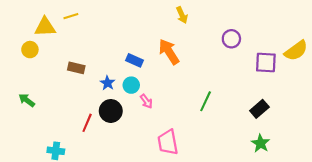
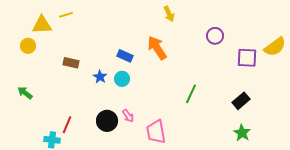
pink arrow: (146, 101) -> (128, 116), moved
black circle: (111, 111) -> (107, 121), moved
red line: (87, 123) -> (67, 125), moved

